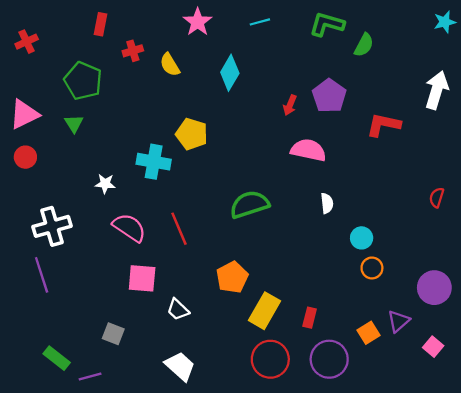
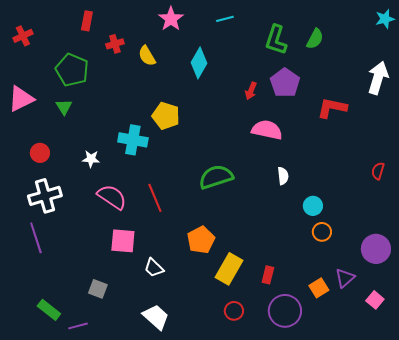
green L-shape: (327, 24) -> (276, 40), moved, turned -88
red circle: (25, 157) -> (40, 153), moved
red circle: (270, 359) -> (234, 311), size x0.6

